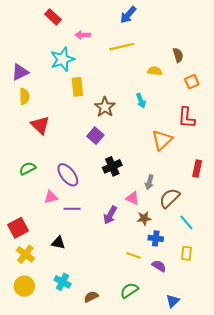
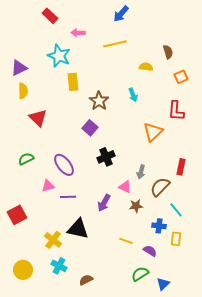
cyan star: (62, 59) -> (59, 56), turned -30
red rectangle: (197, 168) -> (181, 167), moved
blue cross: (156, 238) -> (159, 226), moved
black triangle: (58, 243) -> (78, 229), moved, size x1.6
yellow cross: (25, 254) -> (53, 240), moved
green semicircle: (129, 290) -> (140, 274), moved

